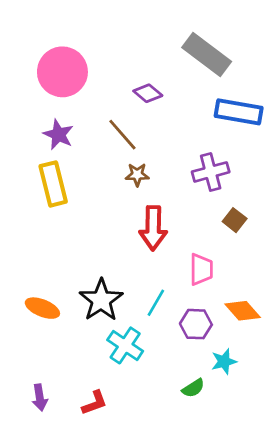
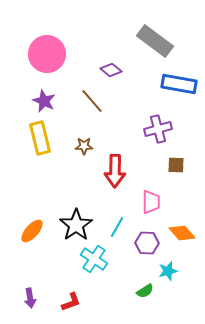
brown star: (137, 175) -> (84, 146), moved
brown square: (235, 220) -> (176, 165), turned -36
orange ellipse: (42, 308) -> (32, 231), turned -70

